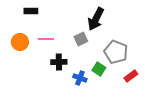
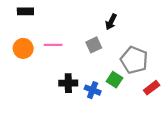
black rectangle: (31, 11) -> (25, 11), moved
black arrow: (96, 19) -> (111, 22), size x0.6
black cross: (59, 62) -> (68, 83), moved

